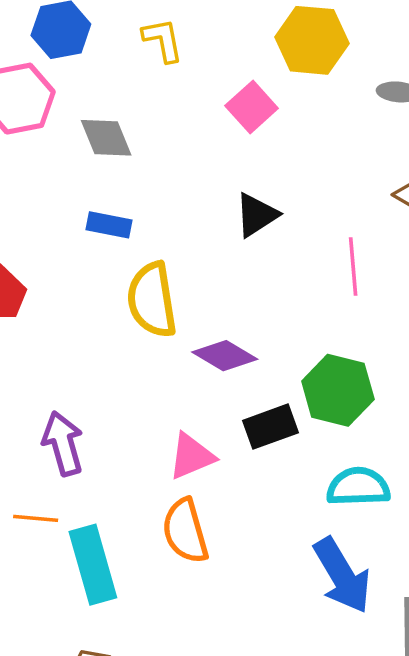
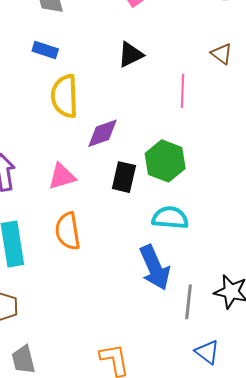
purple diamond: (225, 356) -> (103, 133), turned -57
black rectangle: (271, 427) -> (124, 177), turned -64
pink triangle: (191, 456) -> (62, 176), moved

